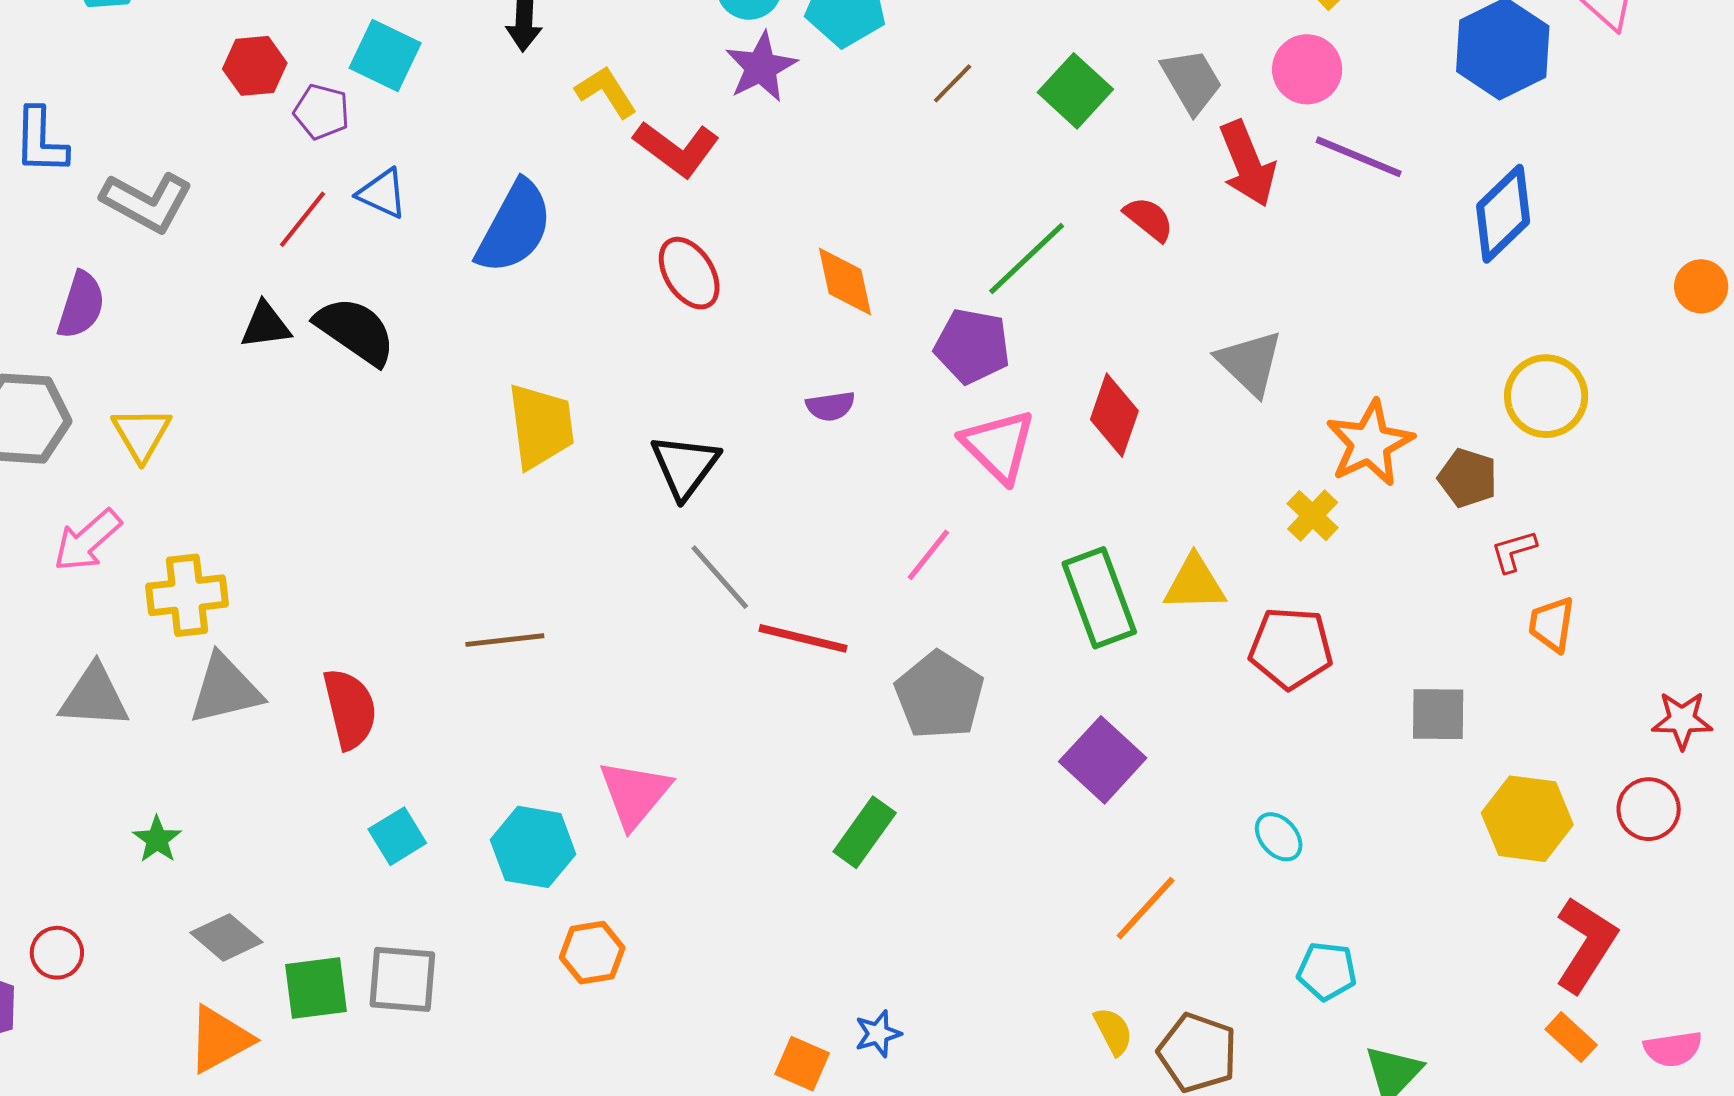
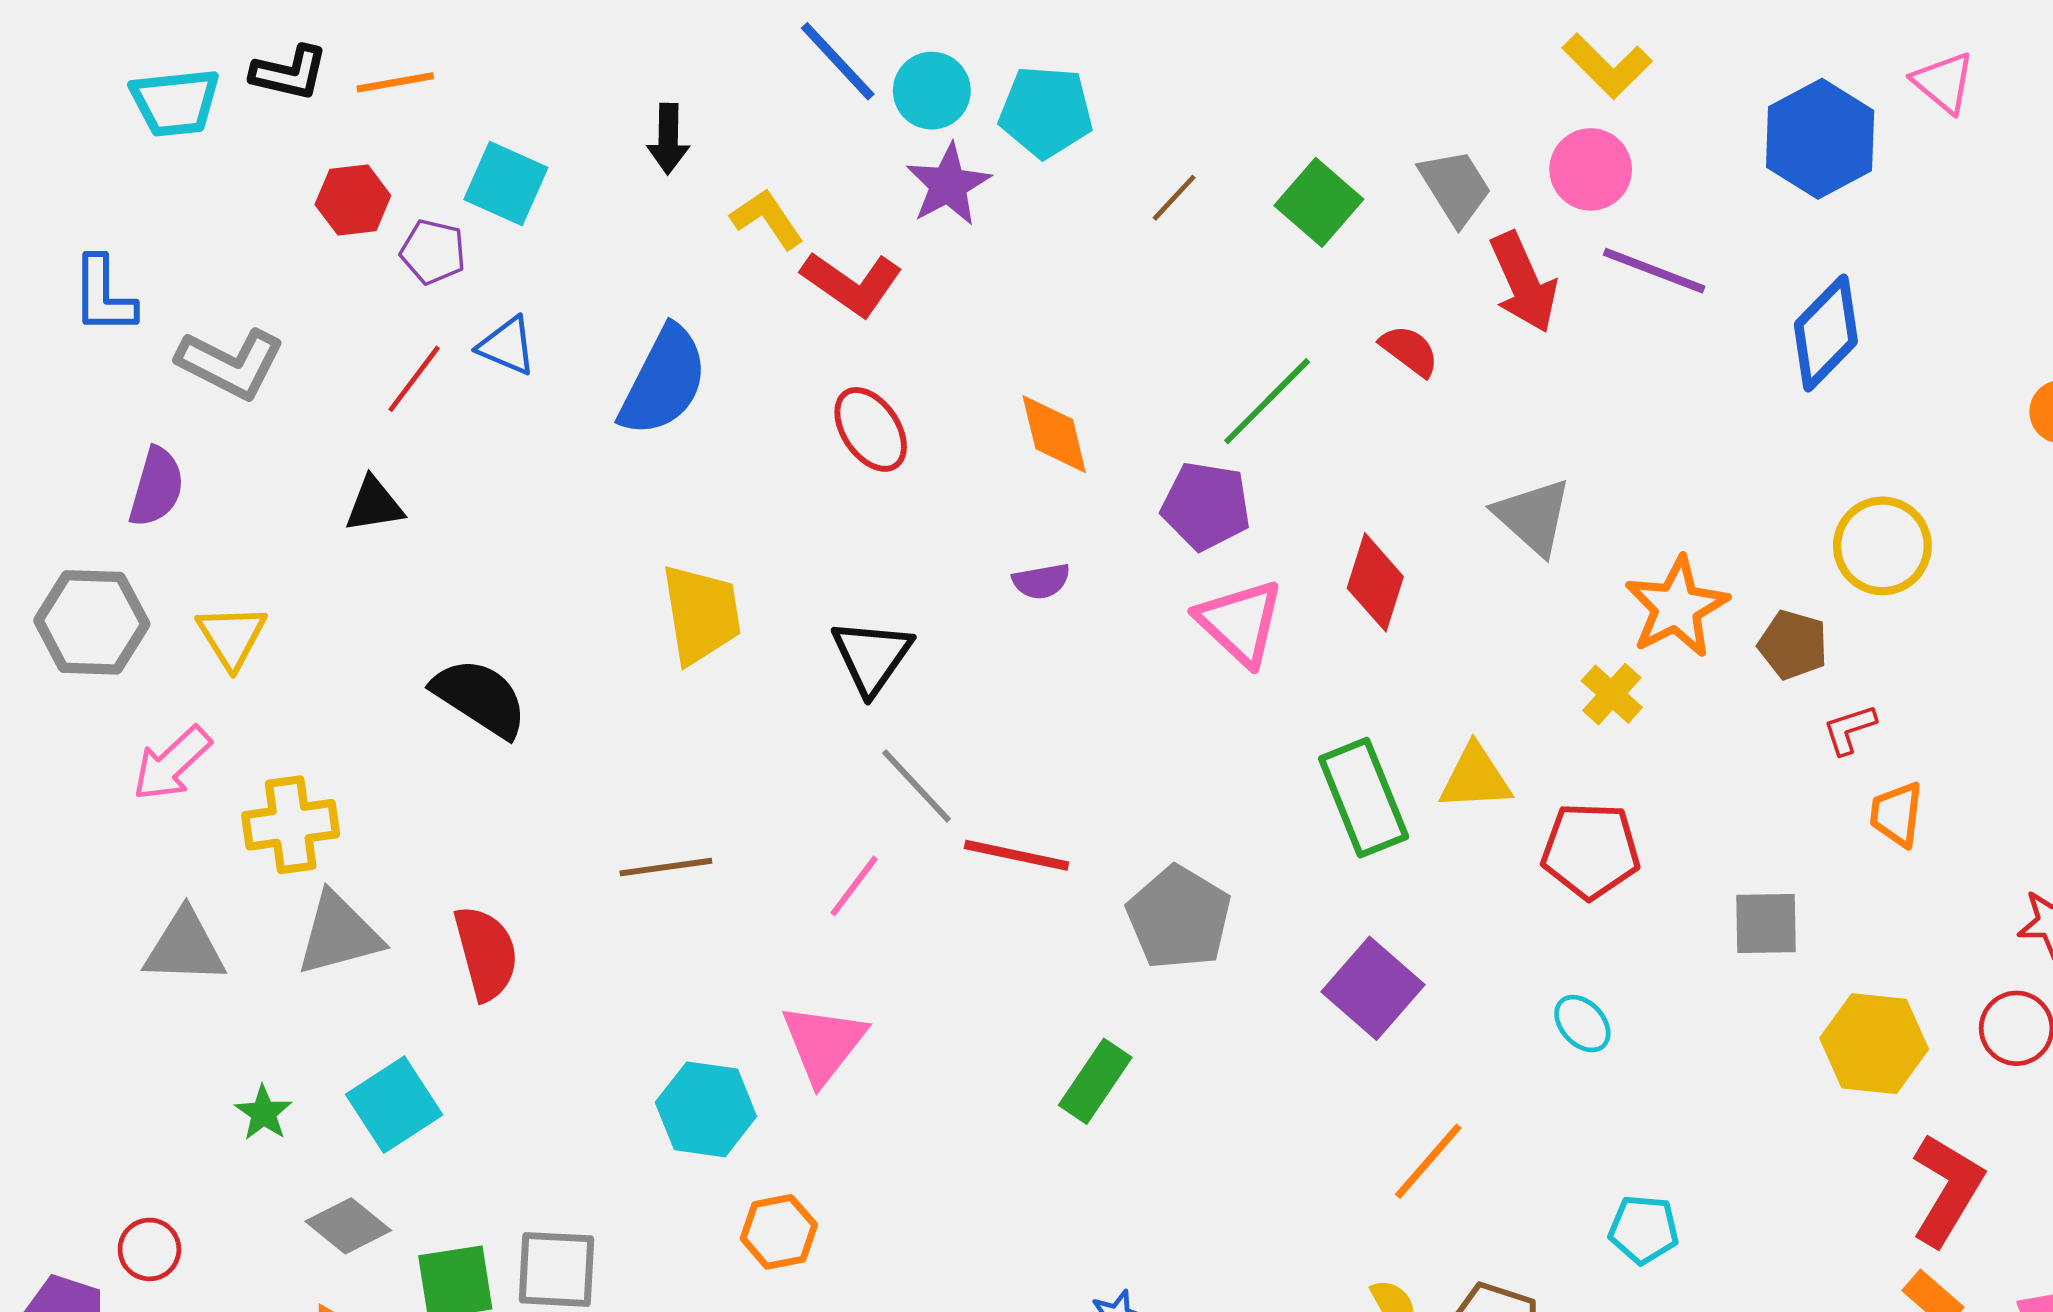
black semicircle: (355, 331) -> (480, 698), moved
pink line: (928, 555) -> (854, 886), moved
cyan square: (397, 836) -> (394, 1105), moved, size x1.4
cyan ellipse: (1279, 837) -> (1582, 1024), moved

